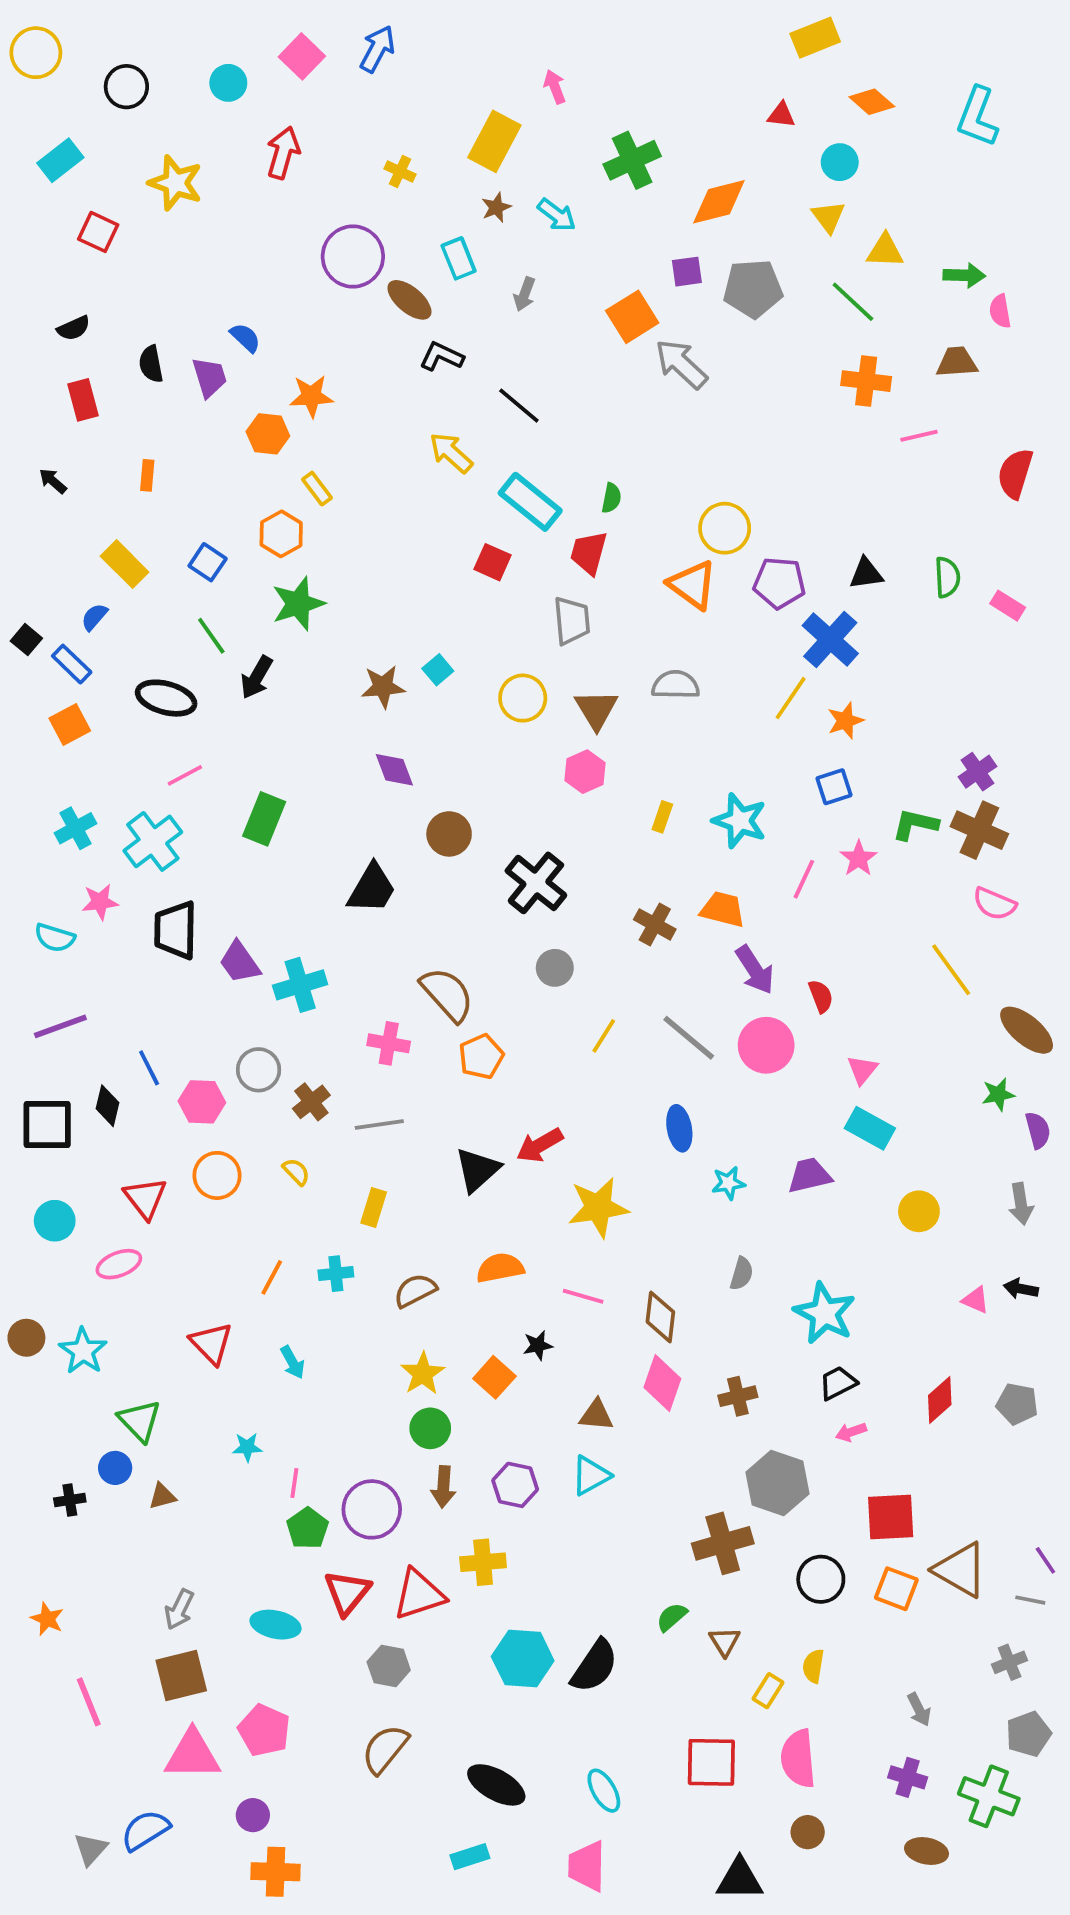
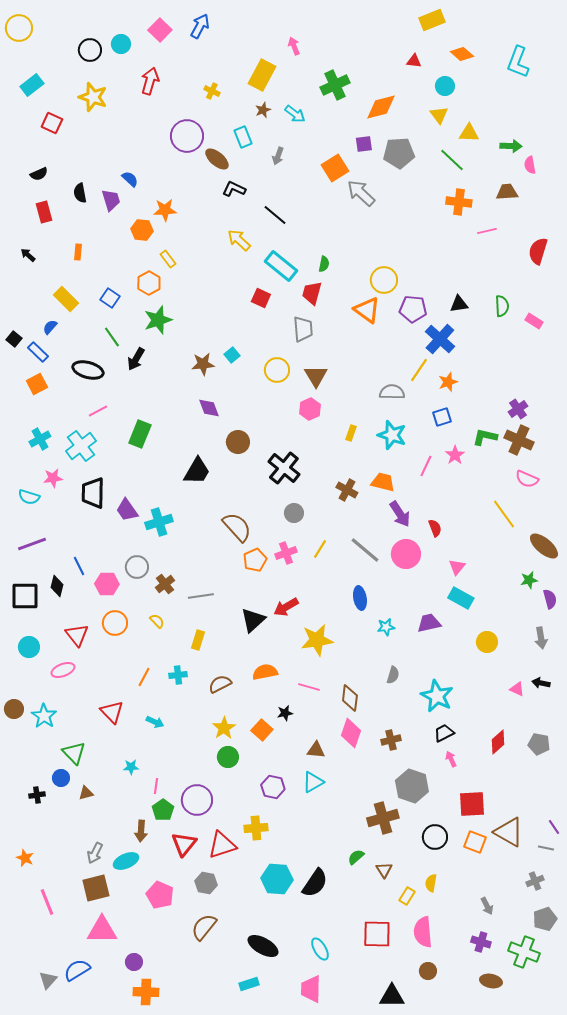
black circle: (126, 87) -> (90, 50), moved
gray semicircle: (676, 685) -> (392, 392), moved
pink cross: (389, 1043) -> (286, 553), moved, turned -30
cyan arrow: (292, 1362) -> (155, 722), turned -36
pink arrow: (851, 1432) -> (451, 759), turned 84
brown arrow: (443, 1487) -> (141, 831), moved
cyan ellipse: (275, 1625) -> (126, 861), moved, turned -35
pink pentagon: (264, 1730) -> (160, 895), moved

